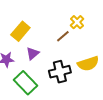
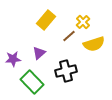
yellow rectangle: (20, 31) -> (46, 20), moved
yellow semicircle: (88, 64) -> (94, 44), moved

